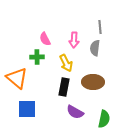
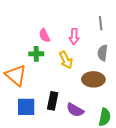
gray semicircle: (95, 48) -> (103, 53), moved
black rectangle: (64, 87) -> (53, 101), moved

